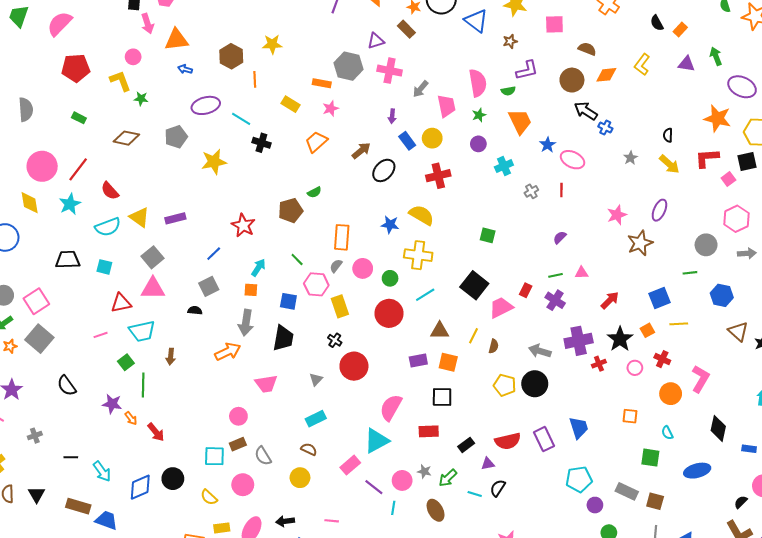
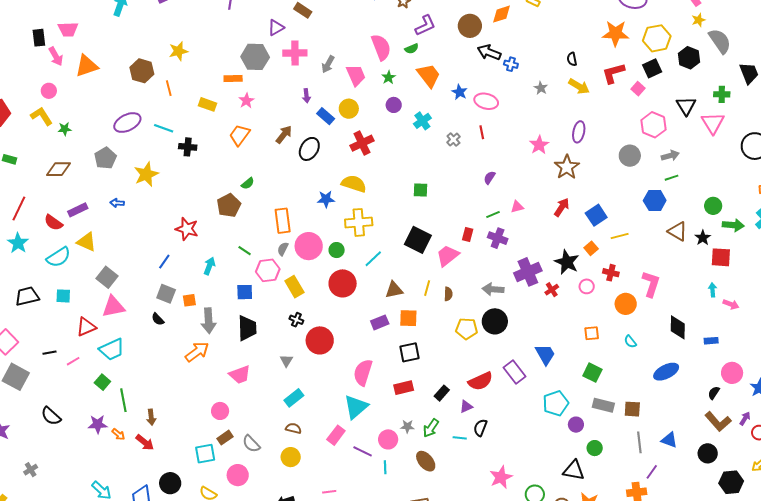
blue arrow: (185, 69) -> (117, 203), moved
purple rectangle: (175, 218) -> (78, 210), moved
pink circle: (363, 268) -> (309, 246), size x1.4
green line: (690, 273) -> (672, 178), moved
gray square: (209, 286) -> (166, 294), turned -30
orange square: (251, 290) -> (189, 300), moved
red arrow: (610, 300) -> (562, 207), moved
black semicircle: (195, 310) -> (158, 319), turned -128
brown arrow: (171, 357) -> (151, 417), moved
black line: (71, 457) -> (50, 353), moved
green square: (650, 458) -> (592, 373), moved, turned 30

